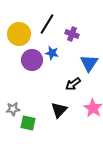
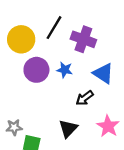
purple cross: (72, 34) -> (83, 39), size x1.5
blue star: (52, 53) -> (65, 70), moved
blue triangle: (89, 63) -> (103, 73), turned -30

